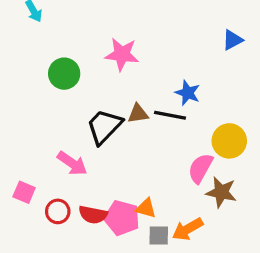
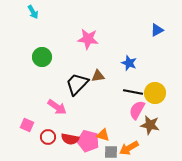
green circle: (64, 74) -> (42, 57), moved
black line: (170, 115) -> (133, 92), moved

